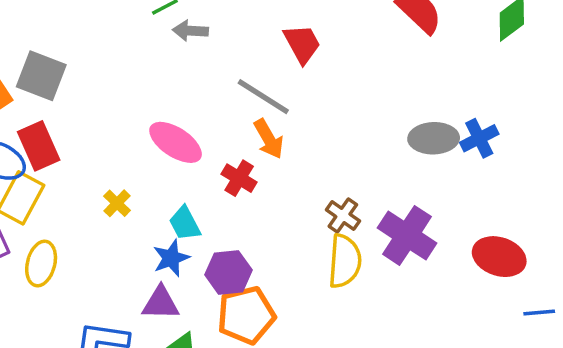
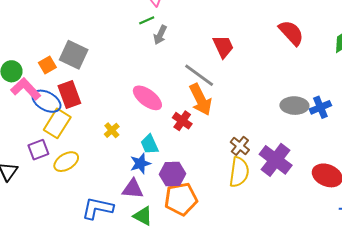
gray arrow: (190, 31) -> (160, 35), turned -72
orange arrow: (269, 139) -> (201, 100), size x1.4
yellow ellipse: (41, 264) -> (66, 162), turned 40

